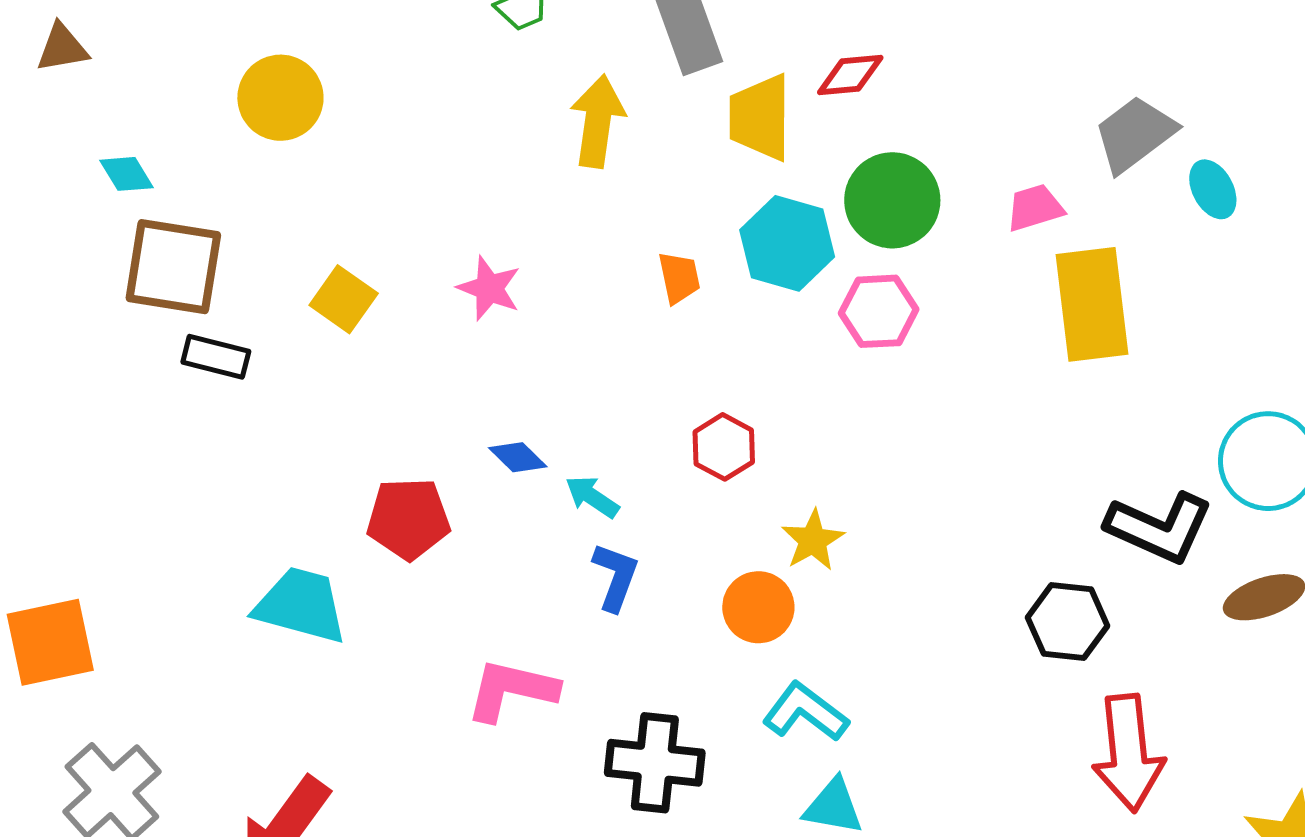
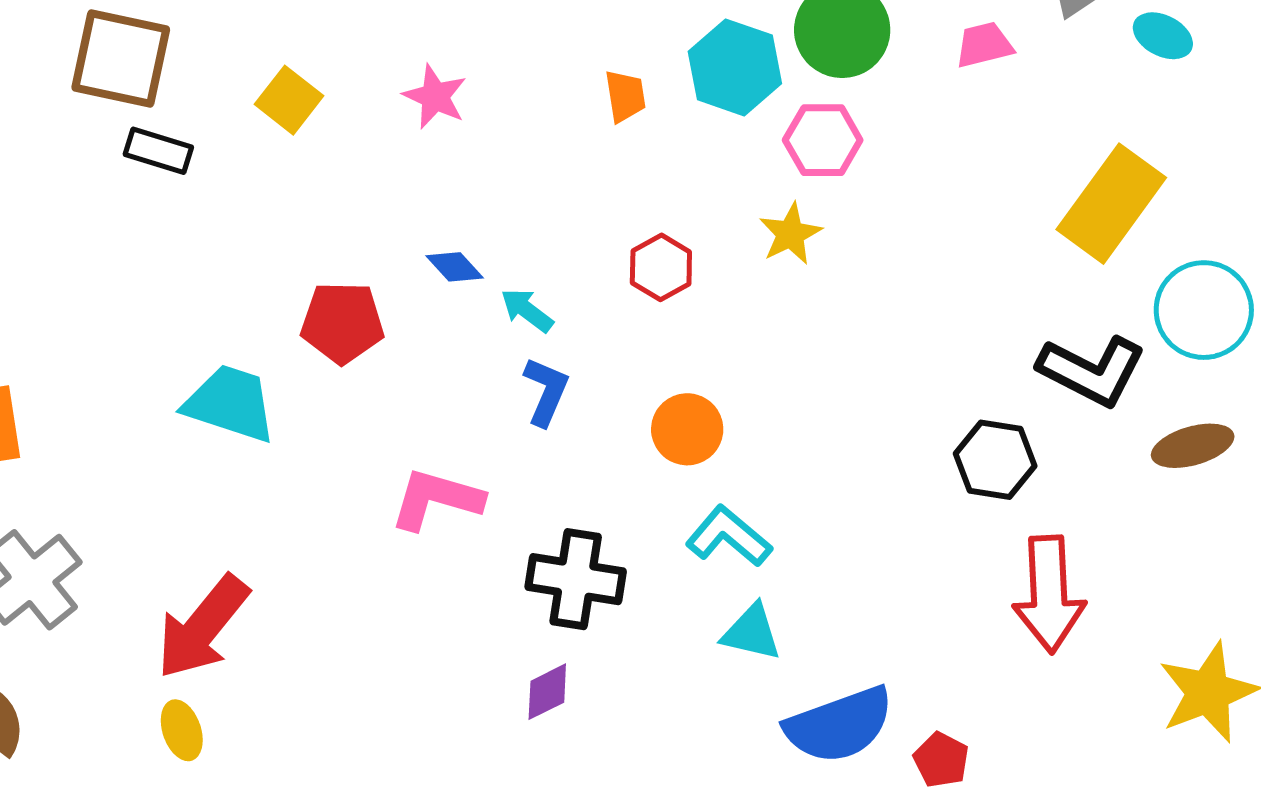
cyan ellipse: (1213, 189) -> (1163, 36), turned -38
yellow rectangle: (1092, 304) -> (1111, 204), moved, turned 40
yellow star: (813, 540) -> (790, 234), moved

